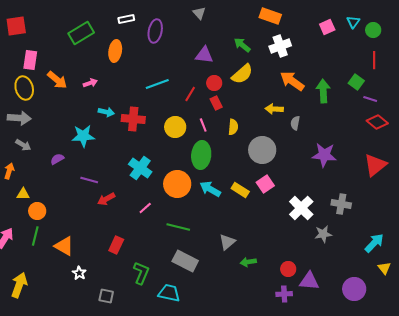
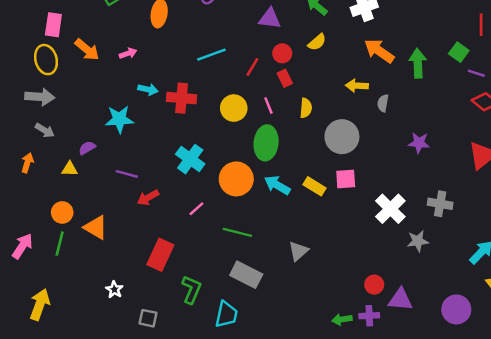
yellow semicircle: (242, 74) -> (317, 42), size x0.7
purple star: (324, 155) -> (419, 143), size x0.7
pink square: (265, 184) -> (346, 179), turned 30
yellow triangle: (23, 194) -> (70, 169), moved
red rectangle: (116, 245) -> (160, 255), size x1.4
orange triangle: (64, 246) -> (96, 227), moved
green arrow: (248, 262) -> (342, 319), moved
cyan trapezoid: (169, 293) -> (226, 314), turned 90

